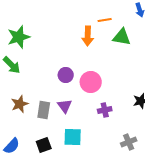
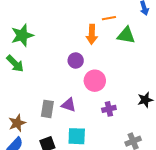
purple circle: (66, 75) -> (76, 60), moved
brown star: (20, 104) -> (17, 123), moved
purple triangle: (65, 106) -> (69, 105), turned -35

